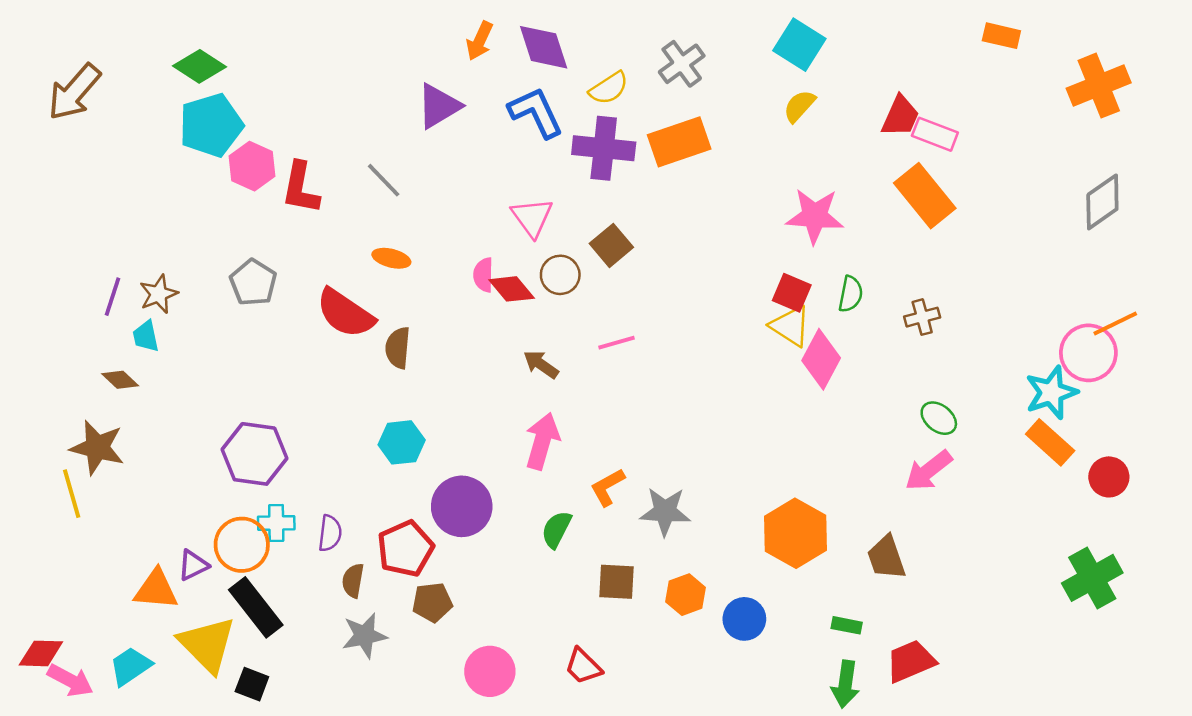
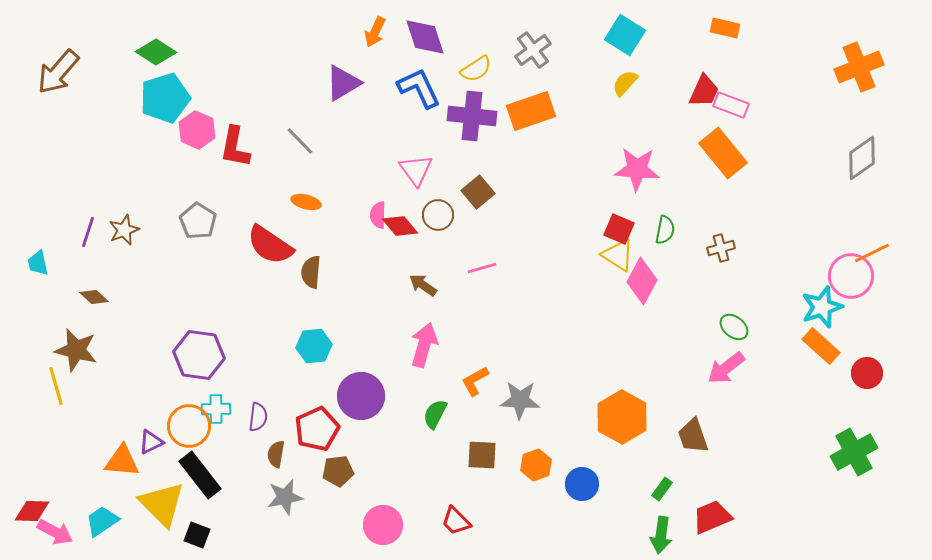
orange rectangle: (1001, 36) -> (725, 28), moved
cyan trapezoid: (146, 336) -> (38, 263), moved
green rectangle: (847, 625) -> (662, 489), turned -65

